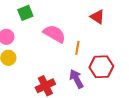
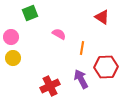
pink semicircle: (54, 34) -> (59, 34), size x0.6

